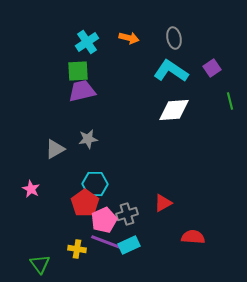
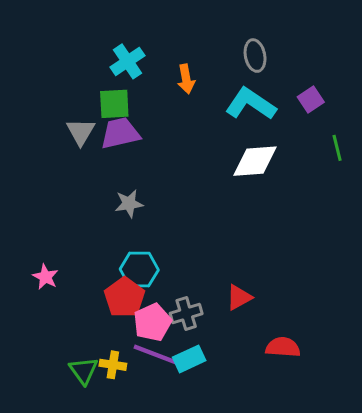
orange arrow: (129, 38) -> (186, 79), moved, turned 66
gray triangle: (55, 149) -> (81, 132), moved, turned -30
green triangle: (40, 264) -> (84, 371), moved

